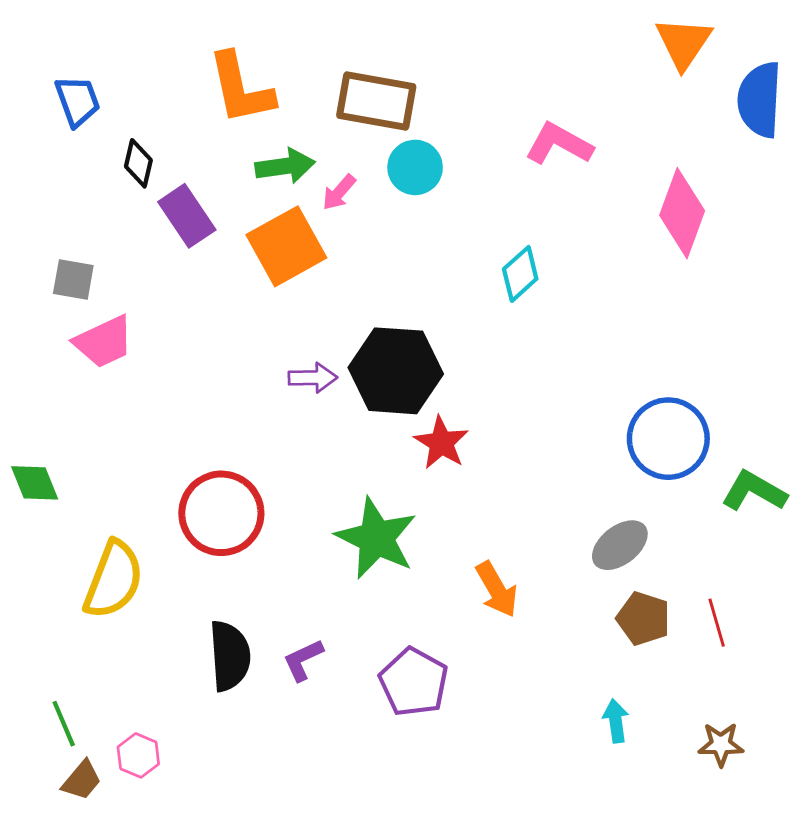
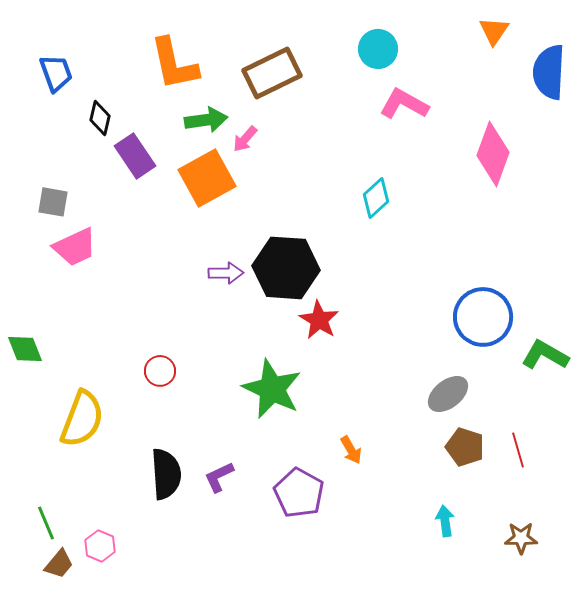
orange triangle: (683, 43) -> (494, 31), size x0.7
brown rectangle: (376, 101) -> (272, 73), turned -36
cyan circle: (415, 167) -> (378, 49), moved
red circle: (221, 513) -> (160, 371), size x0.5
orange arrow: (497, 589) -> (351, 450), moved, size x0.7

